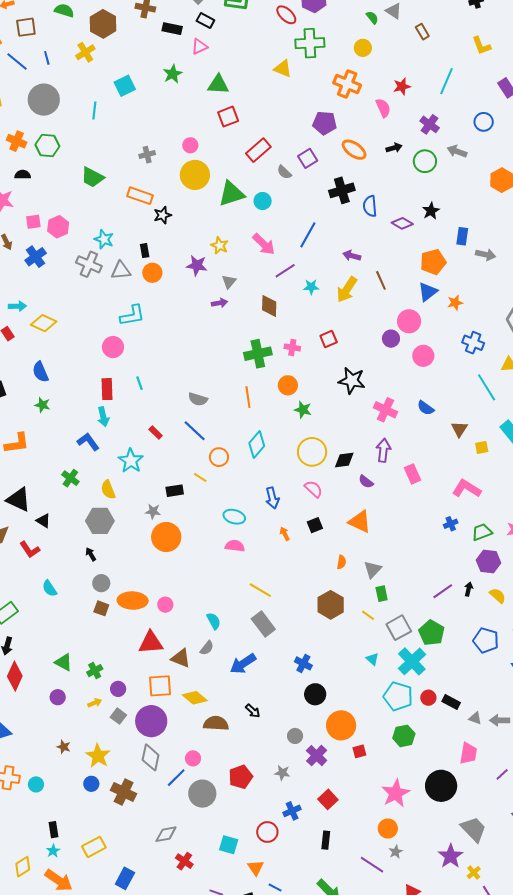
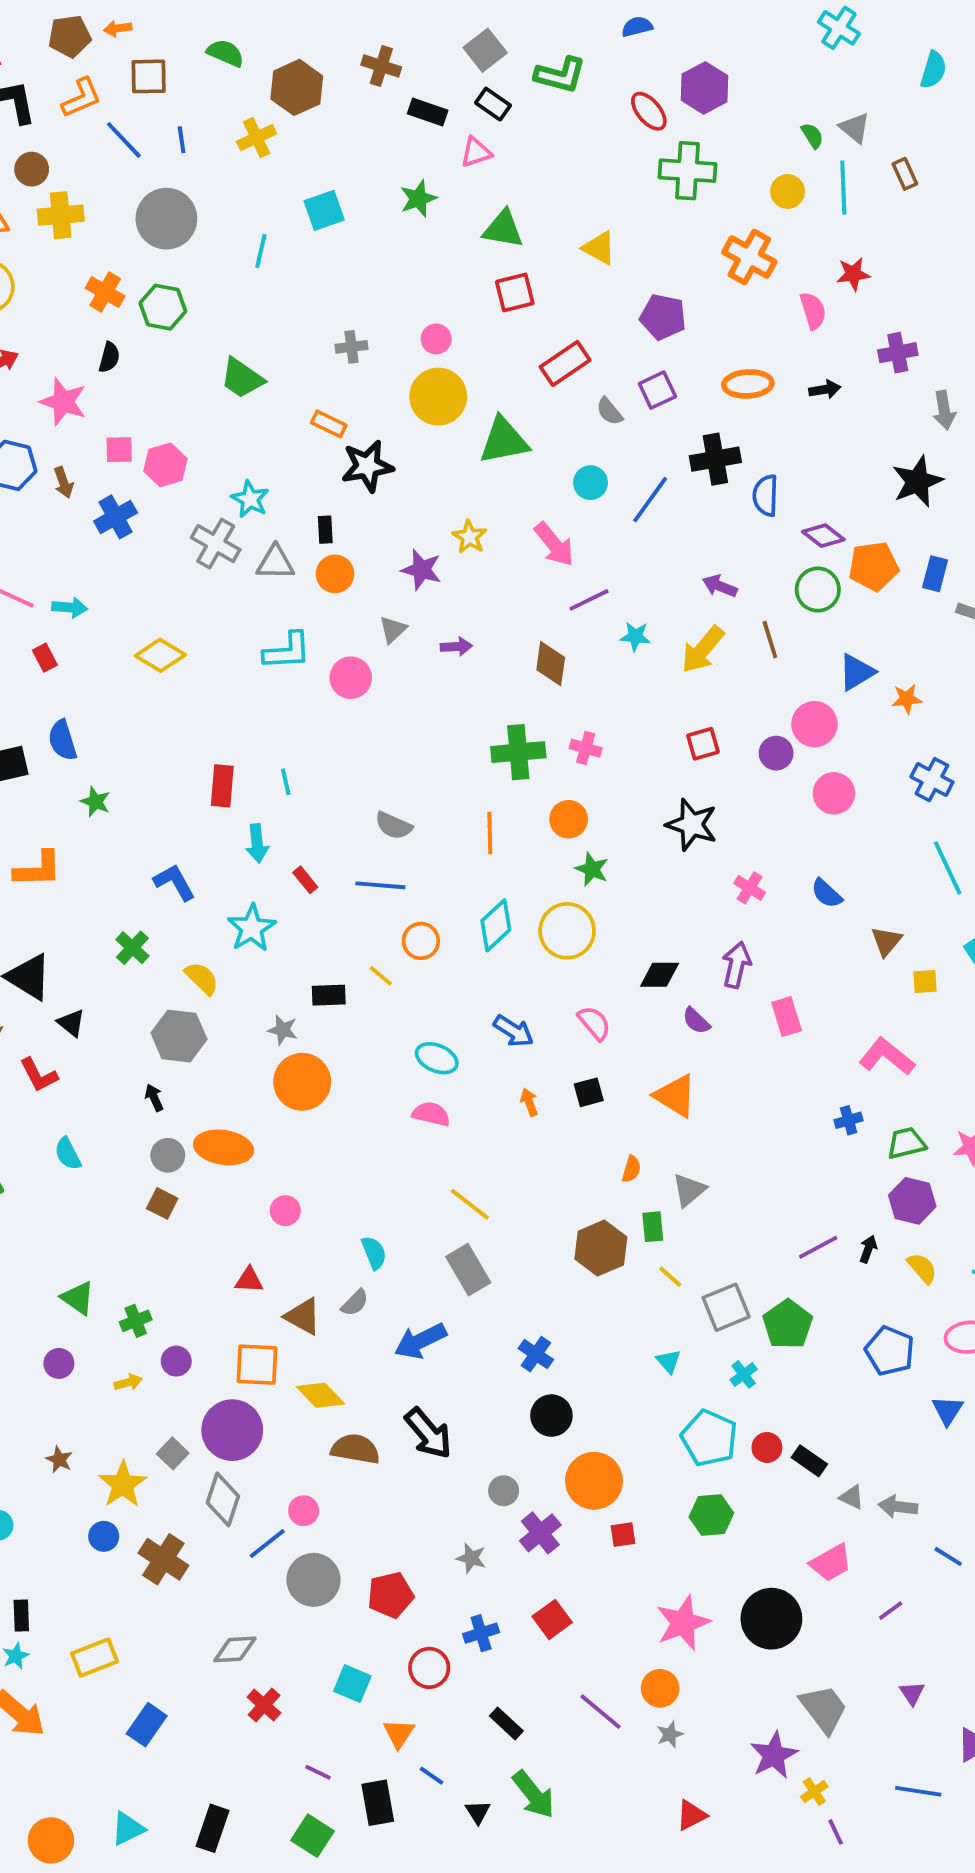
yellow triangle: (283, 69) -> (599, 248), moved
cyan line: (446, 81) -> (843, 187), moved, turned -32
purple pentagon: (325, 123) -> (663, 317), moved
purple cross: (430, 124) -> (898, 353), turned 36
orange ellipse: (354, 150) -> (748, 384), turned -45
gray arrow: (457, 151) -> (944, 410), turned -126
green circle: (425, 161) -> (818, 590), moved
black semicircle: (23, 175) -> (109, 357), turned 98
orange rectangle: (140, 196) -> (329, 424), size x0.7
cyan circle: (263, 201) -> (590, 483), moved
black star: (431, 211) -> (917, 481), moved, size x1.5
black star: (163, 215) -> (367, 466), size x1.5
blue line: (308, 235) -> (650, 500), moved
orange pentagon: (433, 262) -> (874, 566), moved
gray triangle: (229, 282) -> (393, 629), moved
yellow diamond: (44, 323) -> (160, 655), moved
red square: (329, 339) -> (703, 744), moved
pink circle: (113, 347) -> (351, 678), moved
blue semicircle: (40, 372) -> (62, 740), moved
pink cross: (385, 410) -> (750, 888), size x0.7
cyan arrow: (103, 417) -> (257, 843), moved
blue line: (195, 431) -> (380, 885), turned -45
yellow circle: (312, 452) -> (567, 931), moved
yellow semicircle: (108, 490) -> (202, 978), turned 150
blue arrow: (272, 498) -> (514, 1031), turned -50
green rectangle: (382, 594) -> (653, 1227), moved
orange ellipse: (133, 601) -> (224, 1147), moved
red triangle: (151, 643) -> (249, 1280), size x0.6
cyan cross: (412, 661) -> (744, 1374), size x0.5
black arrow: (253, 711) -> (428, 1433), size x1.8
gray square: (118, 716) -> (173, 1453), moved
pink trapezoid: (468, 753) -> (831, 1563), turned 45
red pentagon: (241, 777) -> (390, 1595), moved
black rectangle: (326, 840) -> (506, 1723), moved, turned -60
purple line: (372, 865) -> (601, 1712), moved

